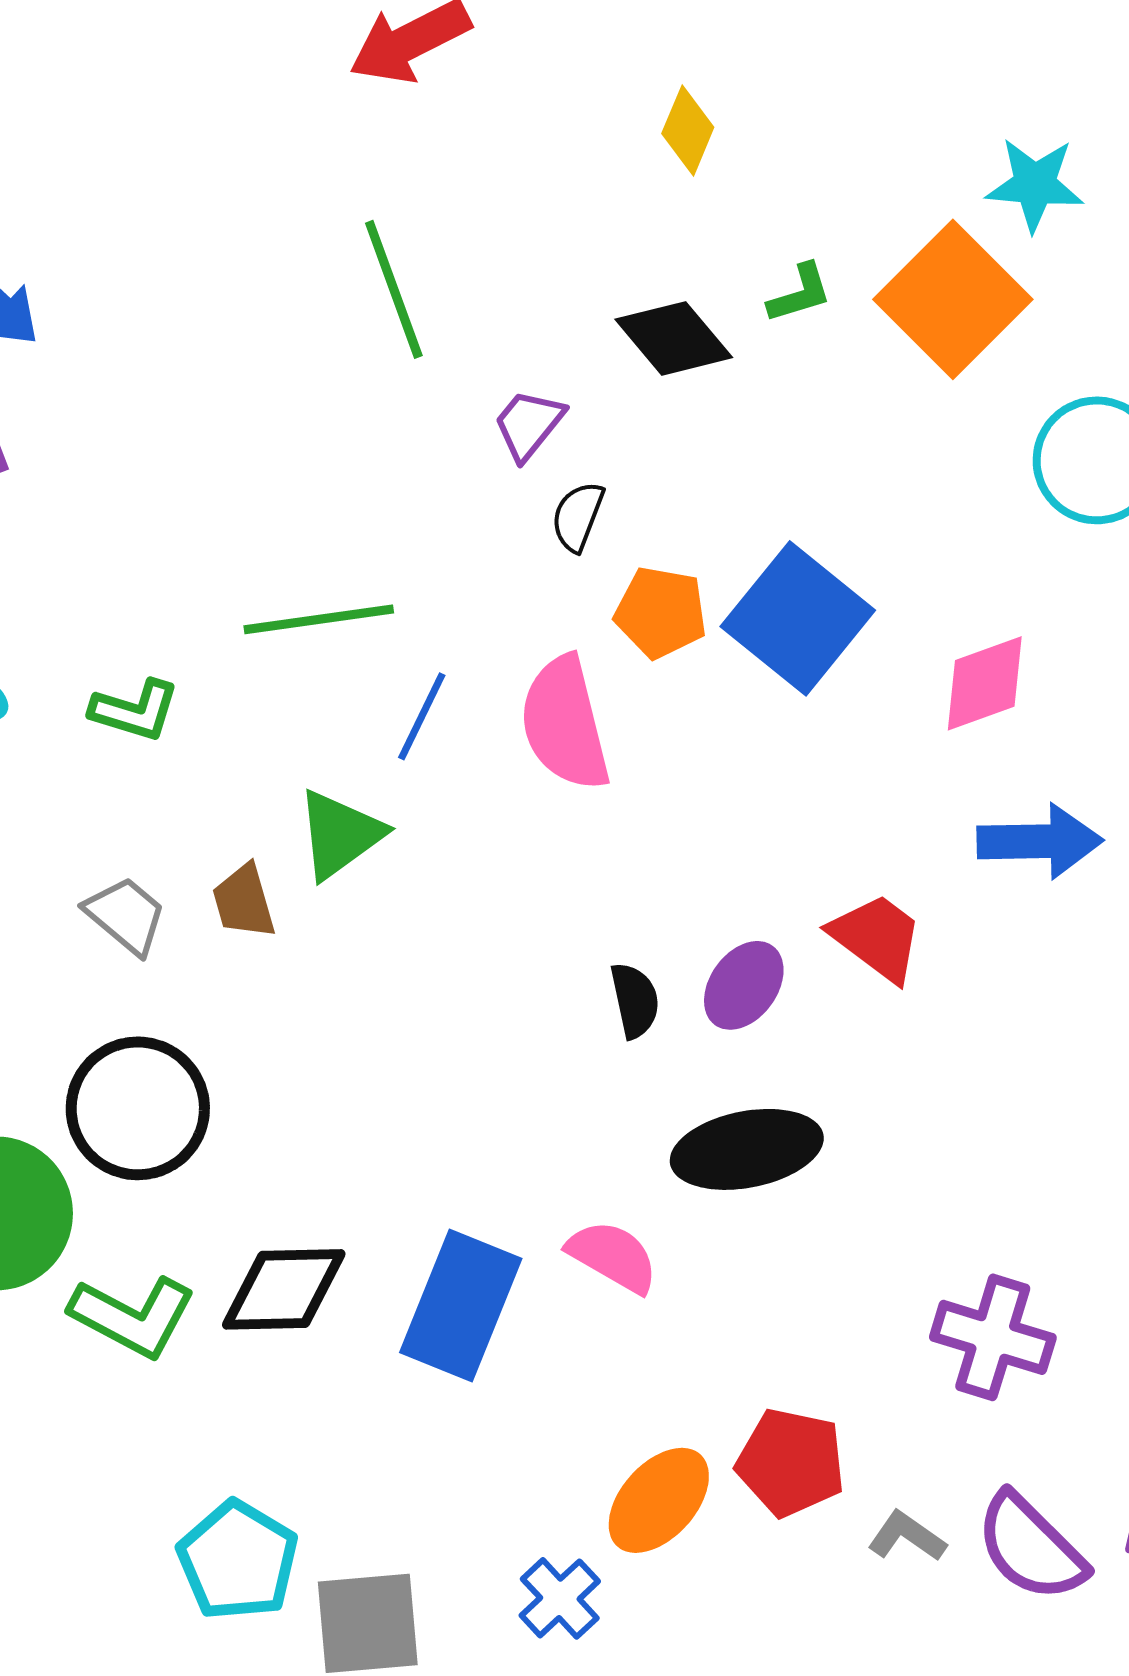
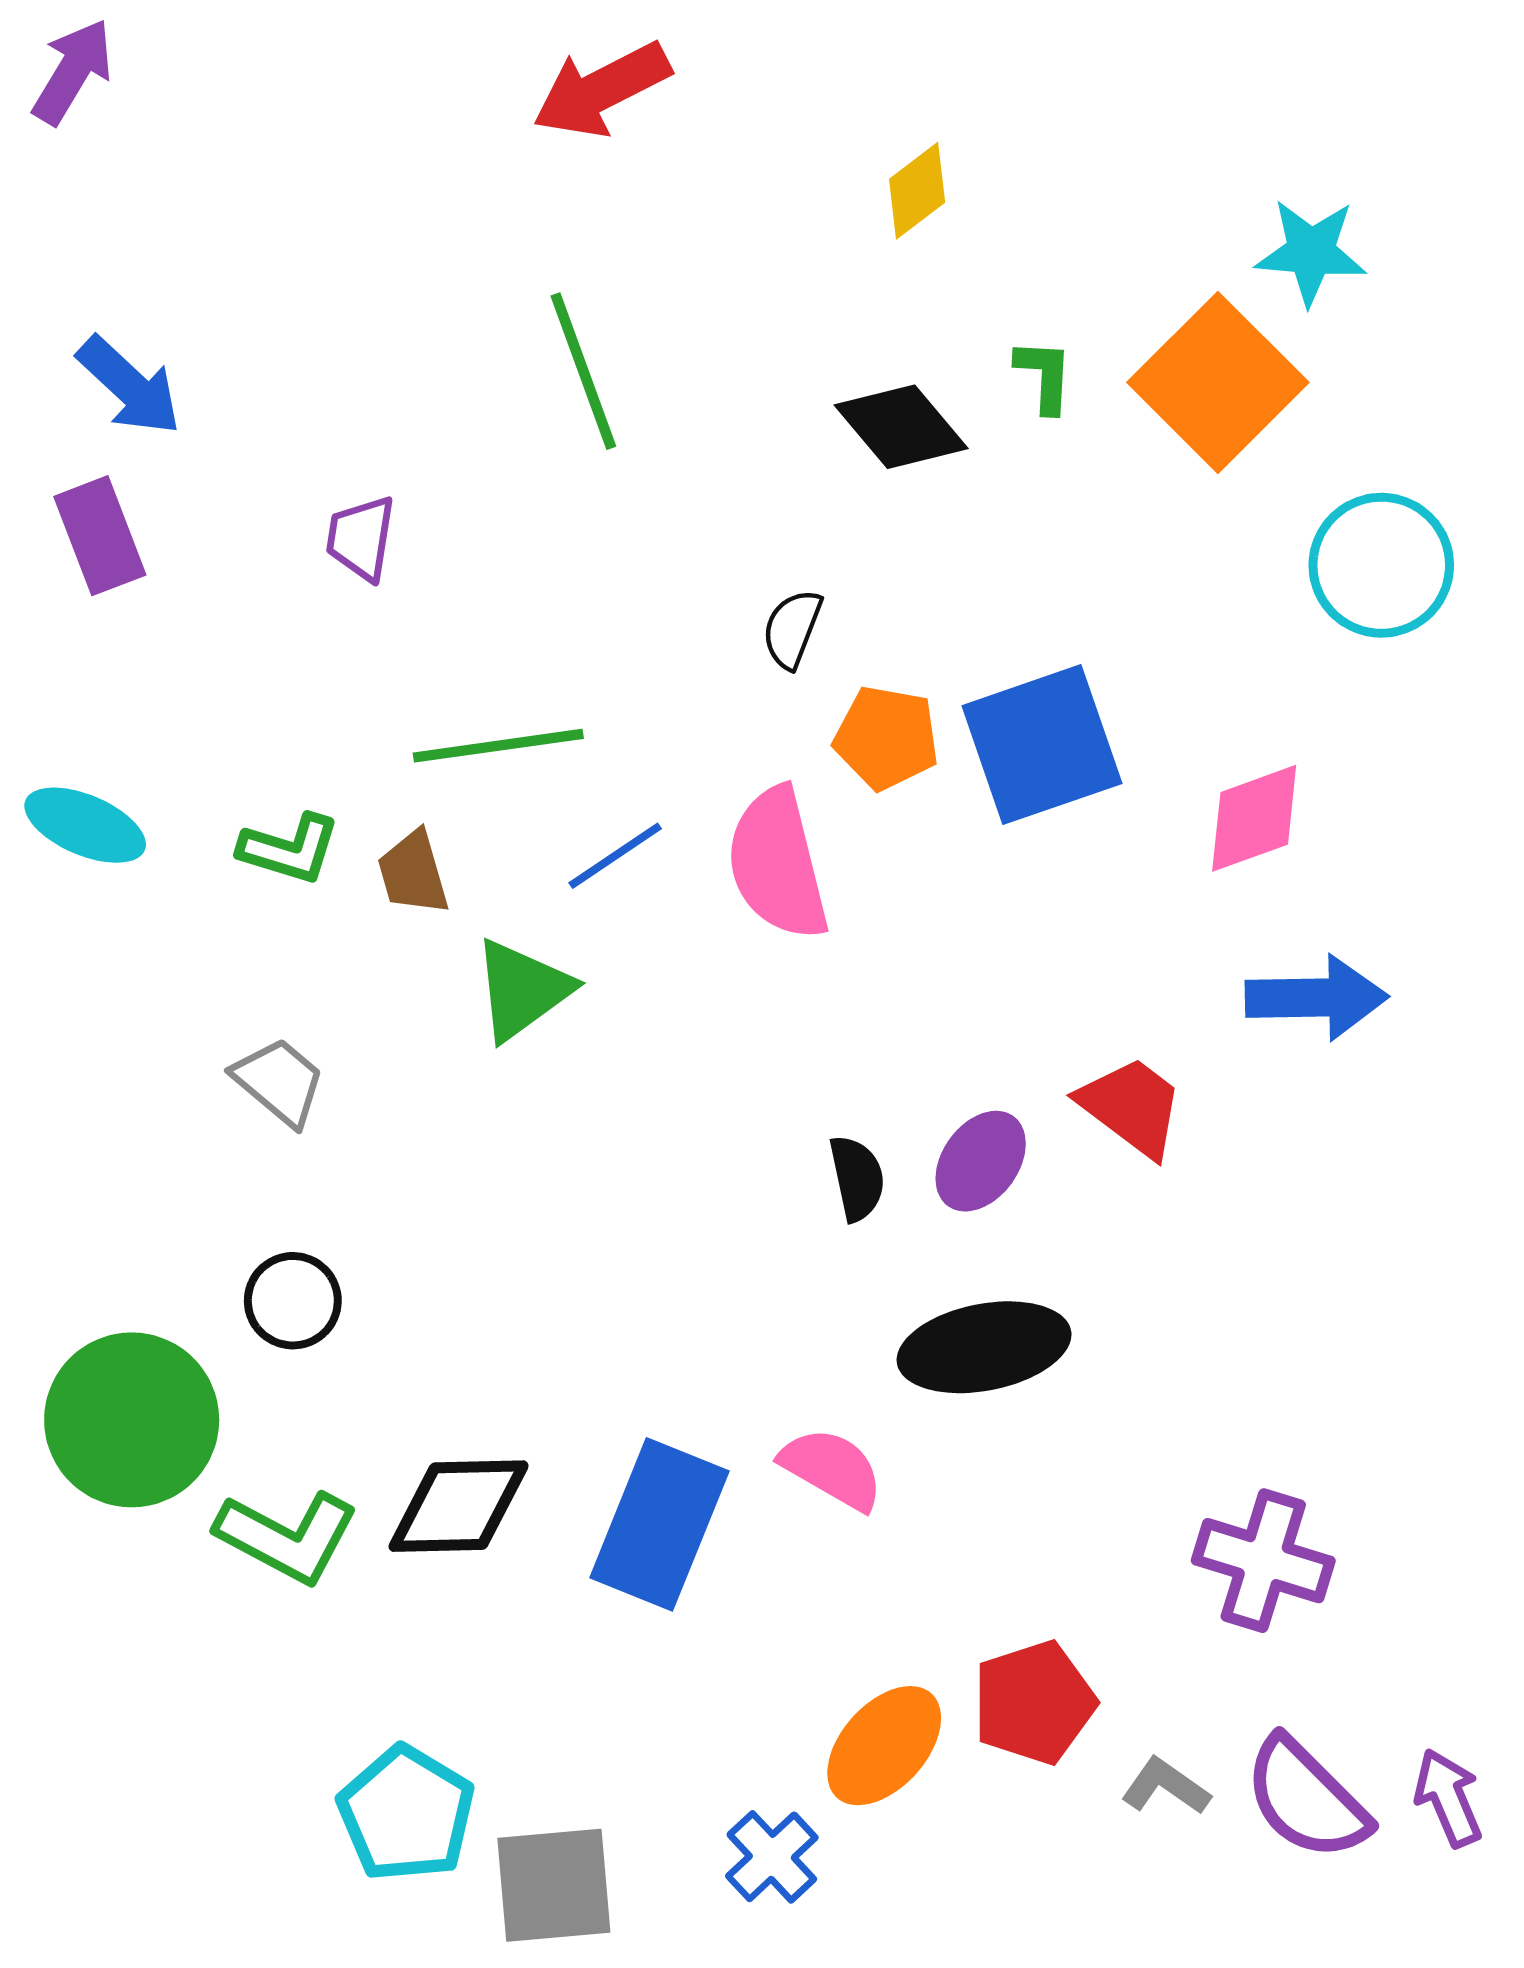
yellow diamond: (688, 130) -> (917, 191), turned 30
green L-shape: (800, 293) -> (1044, 376), turned -70
purple trapezoid: (529, 424) -> (361, 538), moved, turned -30
blue square: (798, 618) -> (1042, 745), turned 32
blue line: (422, 716) -> (615, 856), turned 30
brown trapezoid: (244, 901) -> (413, 873), moved
black circle: (138, 1108) -> (293, 1301), size x0.6
red pentagon: (791, 1462) -> (1034, 1703), turned -30

